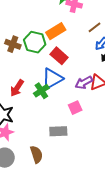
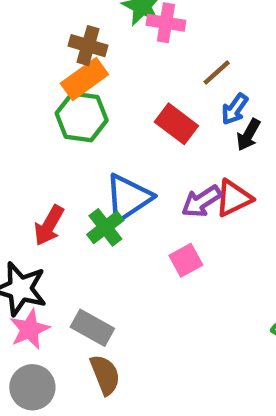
orange rectangle: (56, 31) -> (84, 79), moved
brown cross: (13, 44) -> (88, 46), moved
red rectangle: (59, 56) -> (176, 124), moved
gray rectangle: (58, 131) -> (92, 328), moved, turned 36

